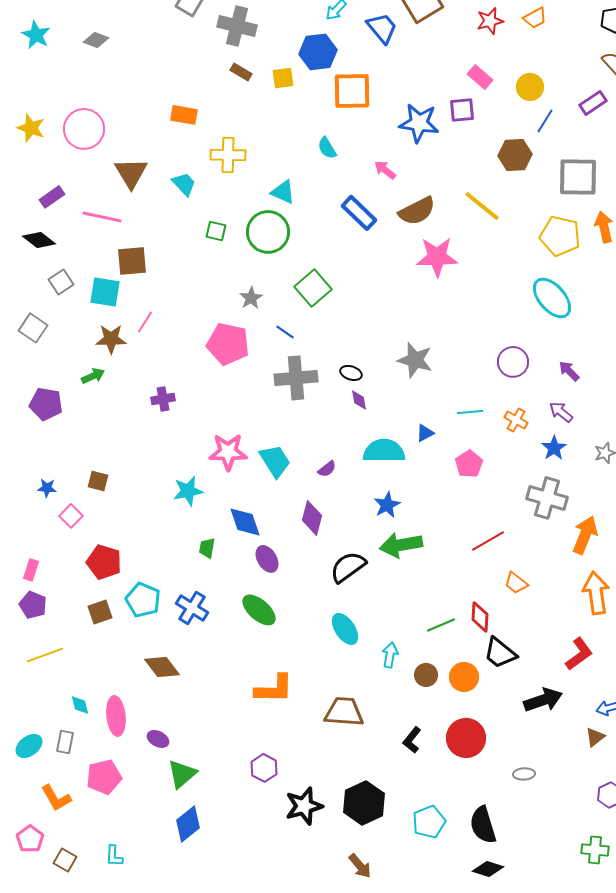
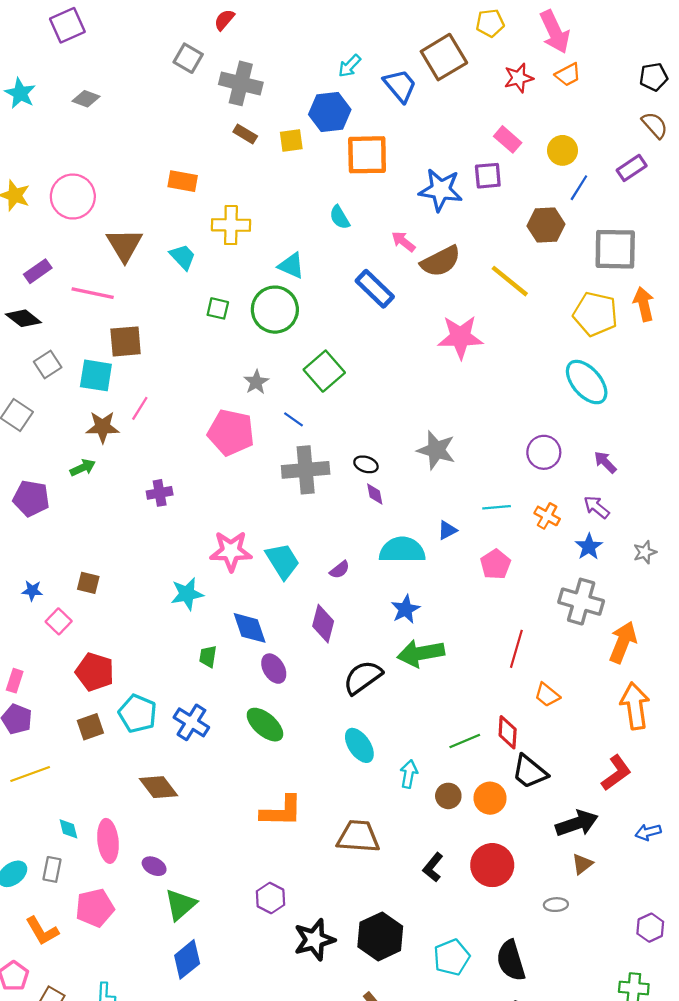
brown semicircle: (417, 211) -> (441, 261), moved
red line: (488, 541) -> (516, 649), turned -44
brown triangle: (595, 737) -> (582, 864), moved

